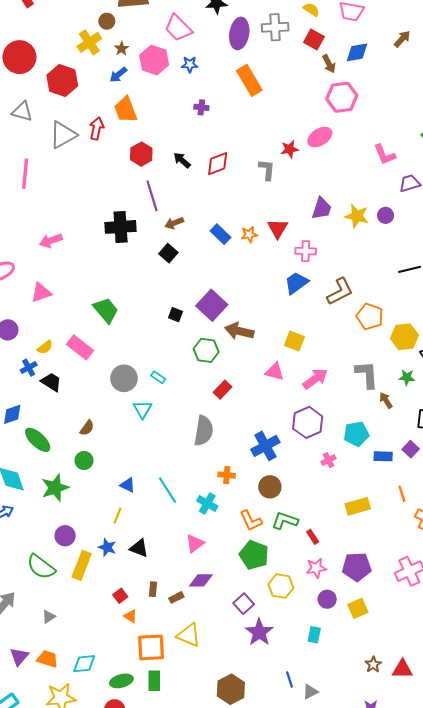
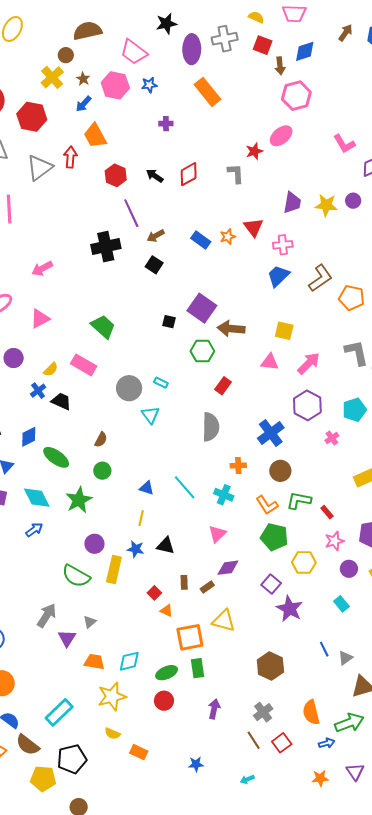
brown arrow: (329, 64) -> (280, 66), turned 30
cyan rectangle: (314, 635) -> (341, 604), turned -42
purple triangle: (19, 657) -> (67, 638), moved

